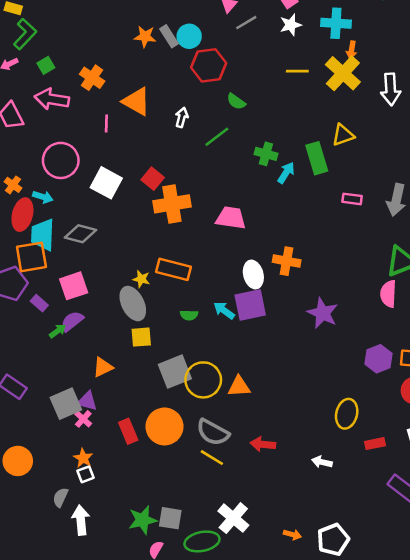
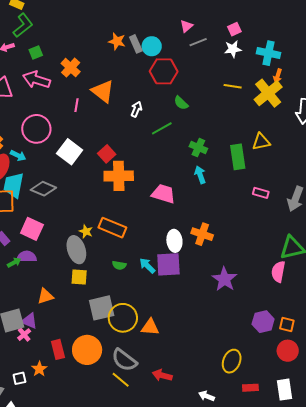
cyan arrow: (286, 173) -> (200, 175), moved, turned -60
pink square: (74, 286) -> (32, 229), turned 35
purple semicircle: (72, 321) -> (27, 257), turned 30
orange star: (83, 458) -> (39, 369), moved

